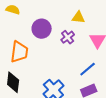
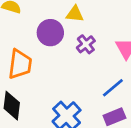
yellow triangle: (78, 17) -> (75, 14), moved

